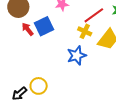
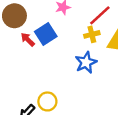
yellow cross: (85, 31) -> (92, 34), turned -32

